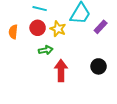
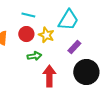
purple rectangle: (101, 27) -> (74, 47), moved
black circle: (99, 66) -> (86, 72), size x1.6

